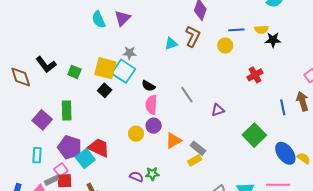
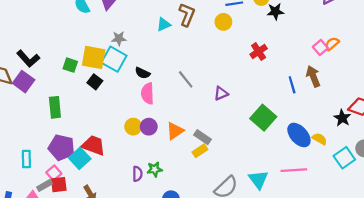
green square: (74, 72) -> (70, 65), moved
purple square: (42, 120) -> (24, 82), moved
purple circle: (154, 126) -> (149, 127), moved
purple semicircle: (136, 177) -> (137, 174), turned 72

